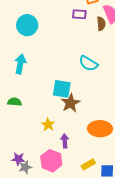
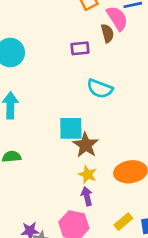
purple rectangle: (79, 14) -> (80, 48), moved
yellow star: (48, 125) -> (88, 174), moved

